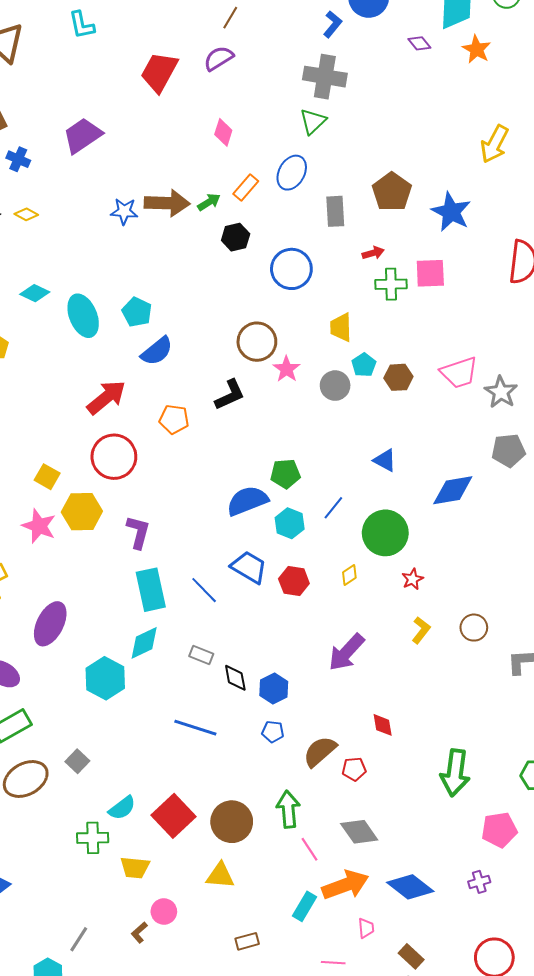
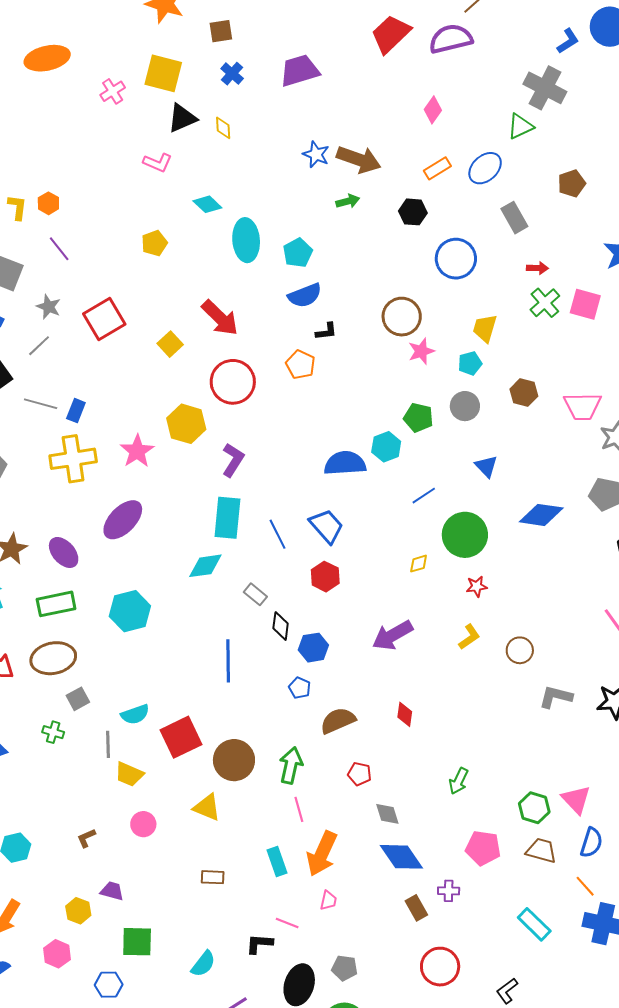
purple semicircle: (219, 58) -> (451, 39), size x1.4
brown pentagon: (392, 192) -> (572, 184), moved, size x0.7
green arrow: (209, 202) -> (348, 201), moved
gray rectangle: (335, 211) -> (514, 218), turned -44
yellow diamond: (26, 214) -> (223, 128), turned 40
green cross: (391, 284) -> (545, 303), turned 32
cyan pentagon: (364, 365) -> (470, 363), moved
gray circle: (335, 386) -> (465, 406), moved
black L-shape: (230, 395) -> (326, 331), moved, size x0.7
red arrow: (106, 397) -> (220, 318), moved, turned 66
green pentagon: (285, 474) -> (418, 418), moved
yellow square: (47, 477) -> (170, 344), moved
cyan hexagon: (290, 523) -> (386, 447), moved
pink star: (39, 526) -> (137, 451), moved
red hexagon: (294, 581) -> (325, 577), moved
cyan hexagon: (105, 678) -> (130, 611), moved
blue line: (195, 728) -> (228, 661), turned 54
gray square: (77, 761) -> (78, 699), moved
red pentagon: (354, 769) -> (359, 774), moved
green arrow: (455, 773) -> (459, 781), size x0.6
gray diamond: (359, 832) -> (387, 814), moved, size x0.7
green cross: (93, 838) -> (53, 732), moved, size x0.7
orange arrow: (345, 885) -> (322, 854), turned 117
blue diamond: (410, 887) -> (401, 857), moved
cyan rectangle: (304, 906) -> (277, 861), turned -68
brown L-shape: (139, 933) -> (86, 838), moved
gray line: (79, 939) -> (108, 744), moved, turned -52
brown rectangle: (411, 956) -> (416, 908), moved

